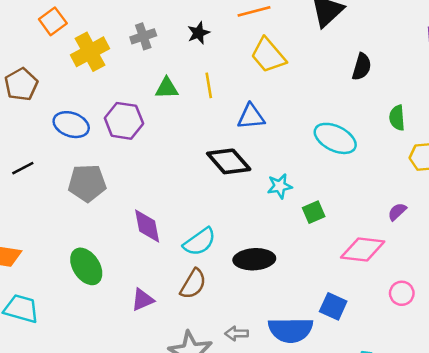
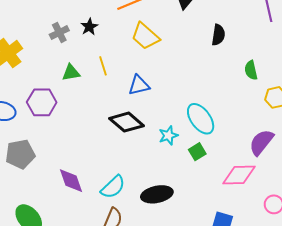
gray cross: (143, 36) -> (59, 33), moved
cyan ellipse: (335, 138) -> (201, 119), moved, turned 36
purple semicircle: (397, 212) -> (261, 142), size x1.8

